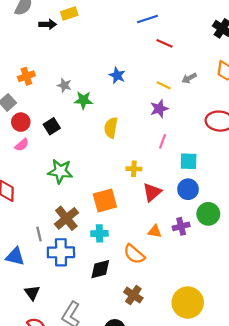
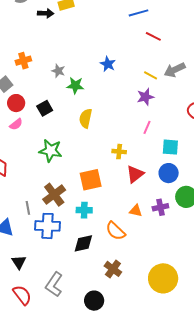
gray arrow: (189, 78) -> (175, 70), size x1.5
yellow semicircle: (111, 128) -> (86, 118), moved

